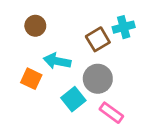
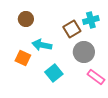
gray circle: (98, 79) -> (84, 52), moved
pink rectangle: (111, 113) -> (96, 77), moved

